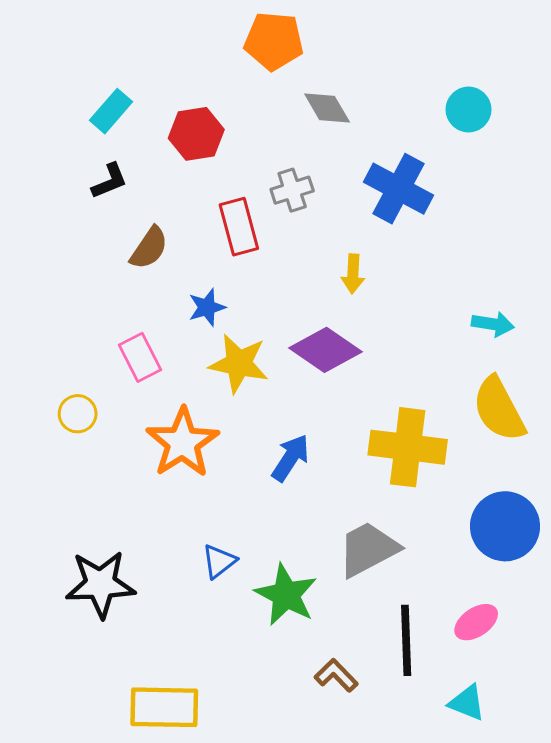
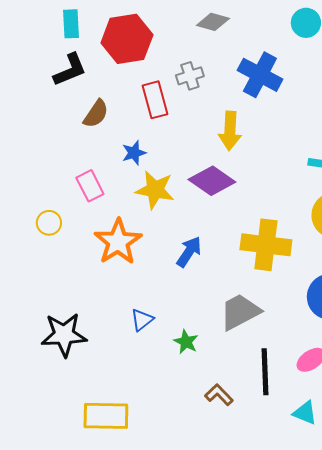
gray diamond: (327, 108) -> (213, 22), turned -44
cyan rectangle: (111, 111) -> (71, 24), turned -44
red hexagon: (196, 134) -> (127, 39), size x1.4
black L-shape: (110, 181) -> (70, 70), size x1.4
yellow arrow: (353, 274) -> (230, 131), size x1.5
green star: (286, 595) -> (186, 342), size x0.6

